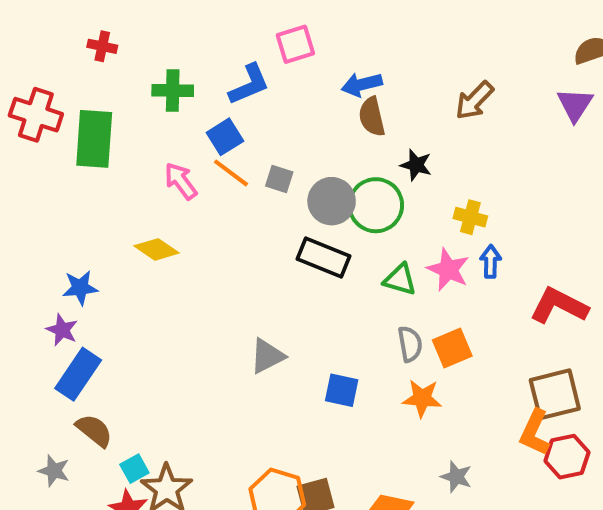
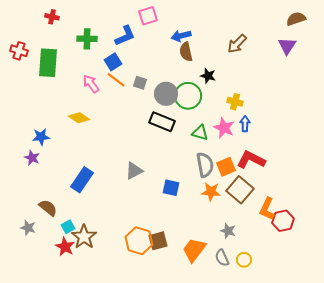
red cross: (36, 115) -> (19, 51), size x0.7
red L-shape: (559, 306) -> (251, 160), moved
gray semicircle: (410, 344) -> (205, 165), size x1.4
blue rectangle: (78, 374) -> (82, 180), moved
brown square: (555, 394) -> (240, 190), moved, turned -36

